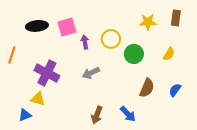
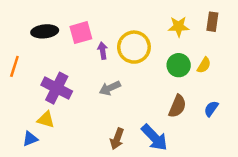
yellow circle: (111, 39) -> (134, 47), size x1.4
green circle: (134, 54) -> (179, 65), moved
blue arrow: (128, 114) -> (154, 138), size x1.4

